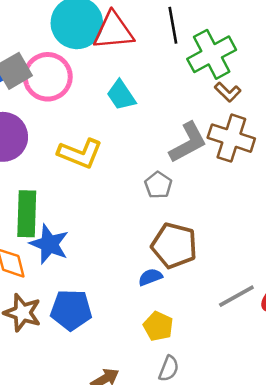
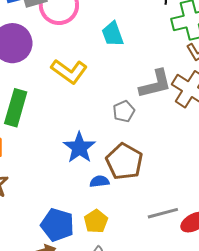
blue star: (49, 244) -> (79, 148), moved
blue pentagon: (71, 310) -> (57, 225), moved

